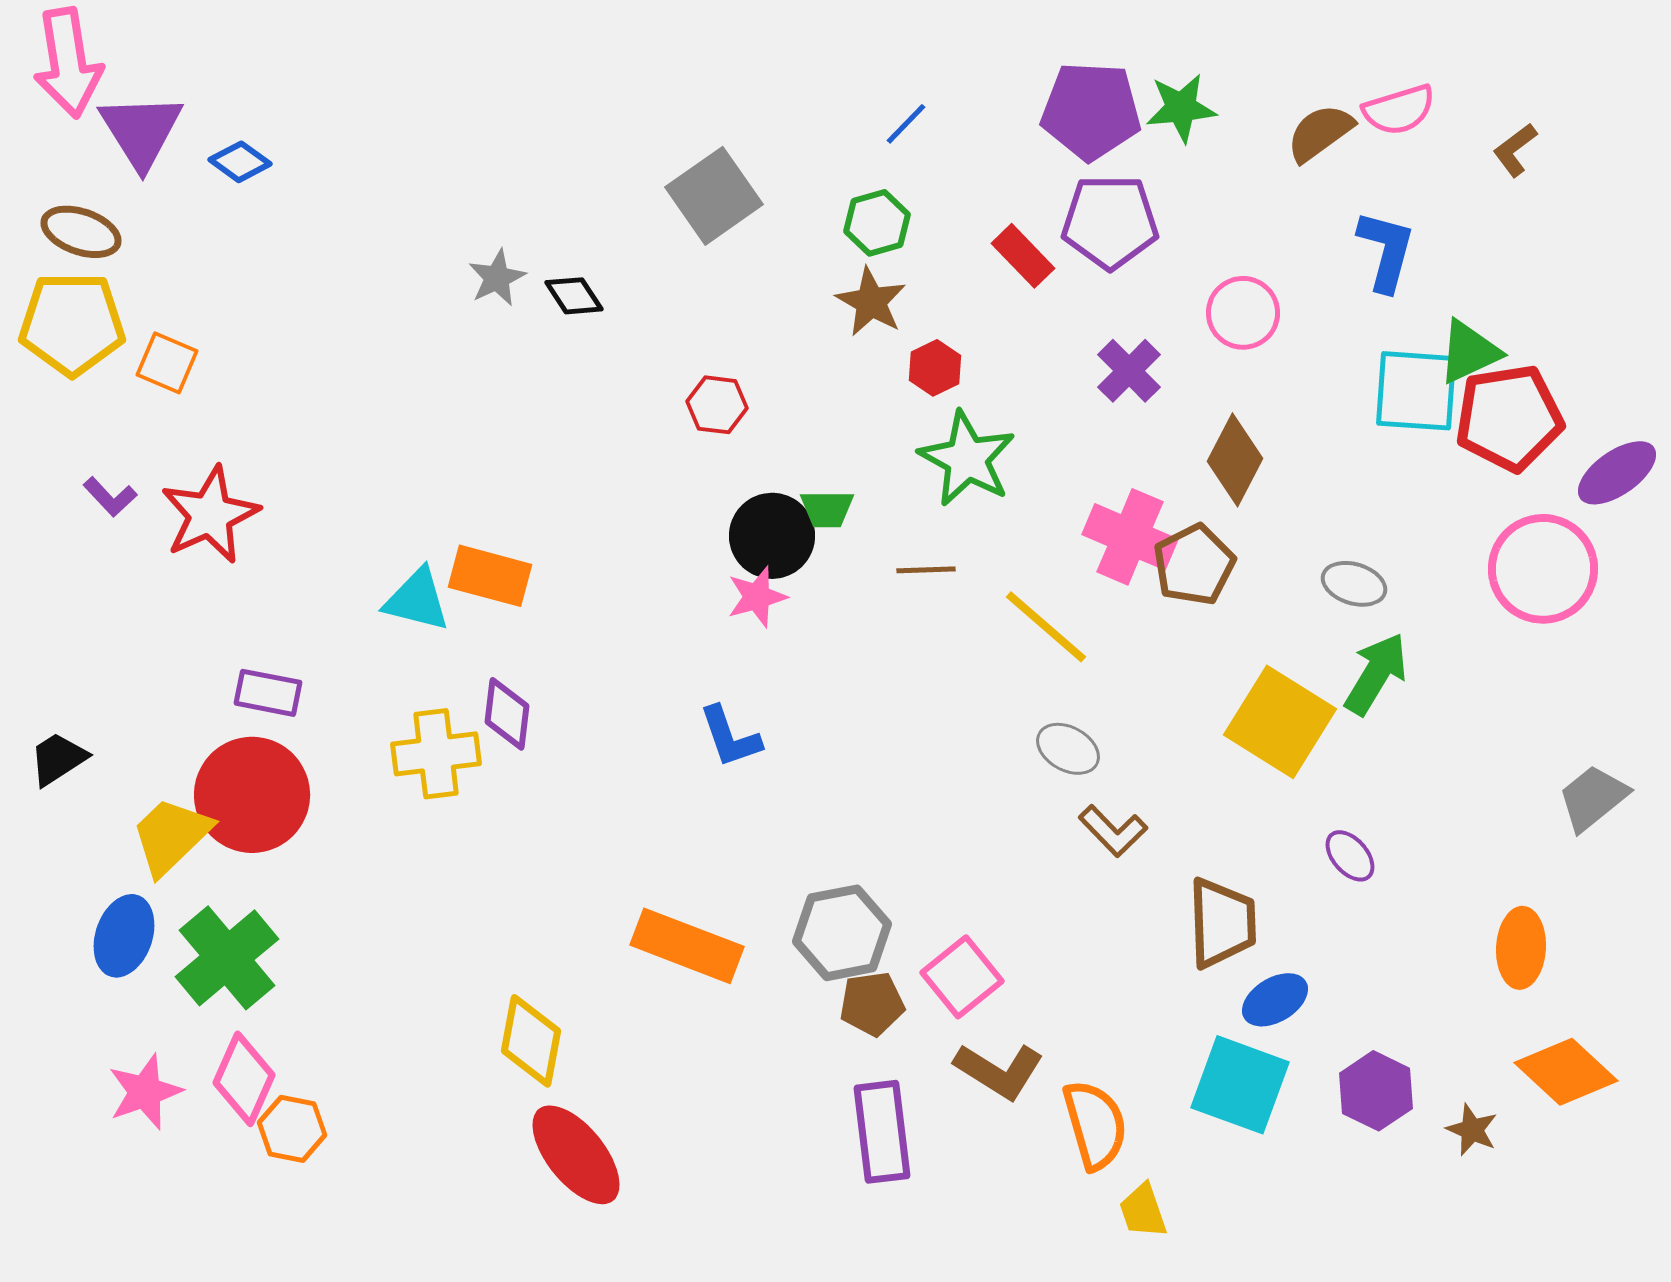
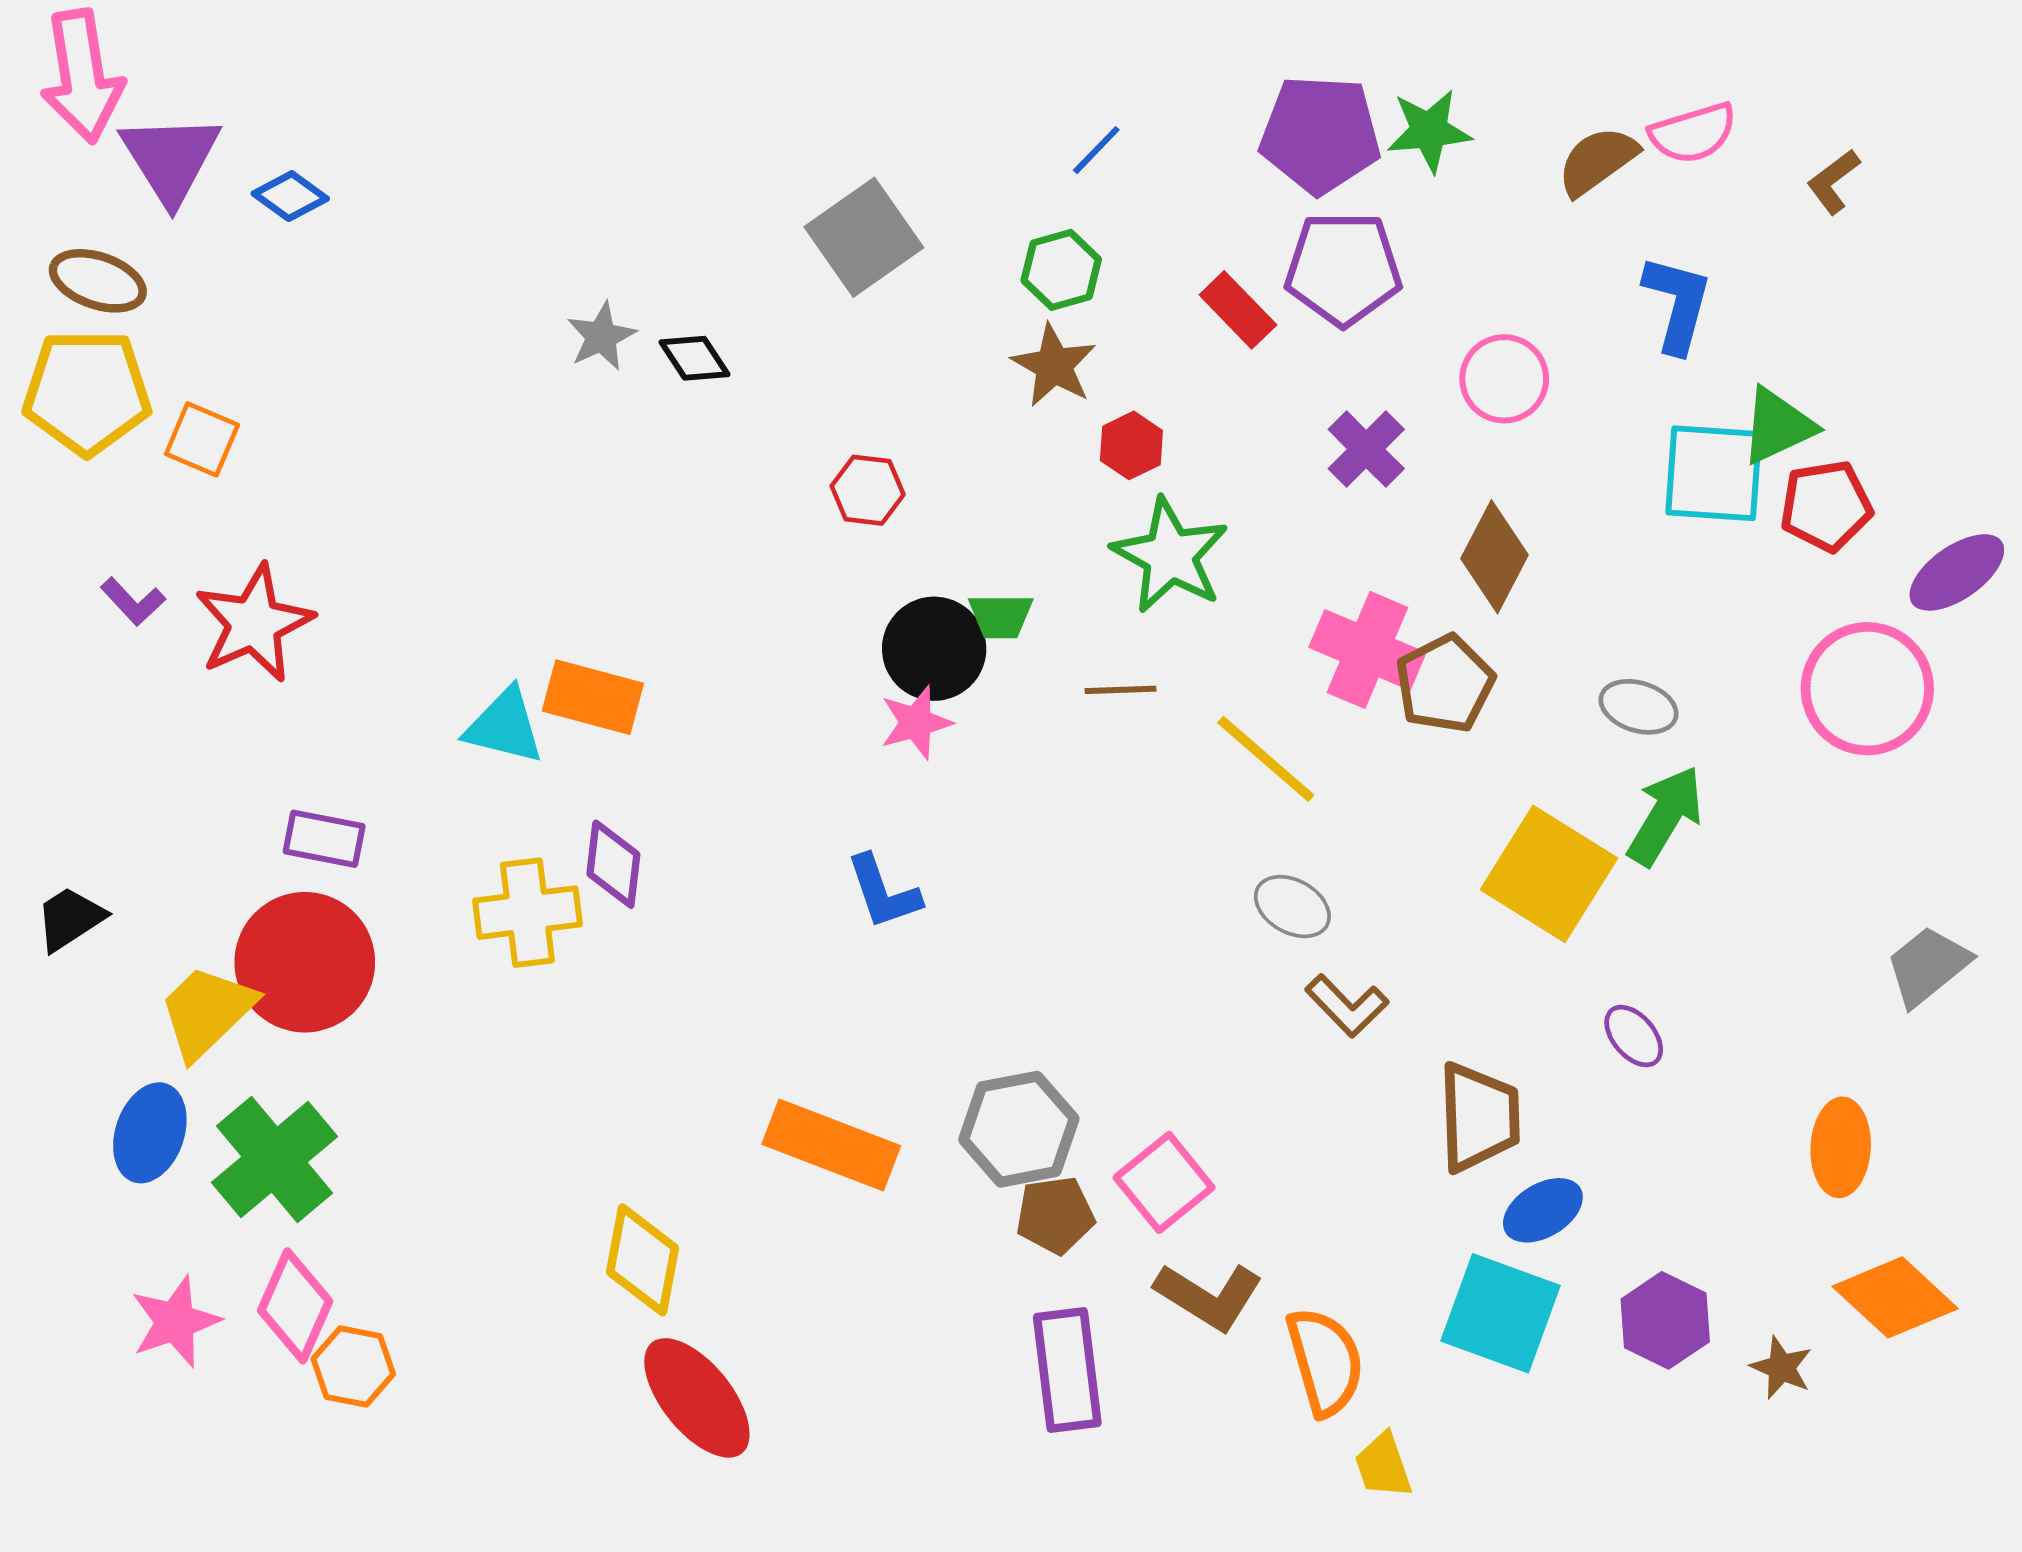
red pentagon: (1509, 418) -> (1826, 506), size x0.7

